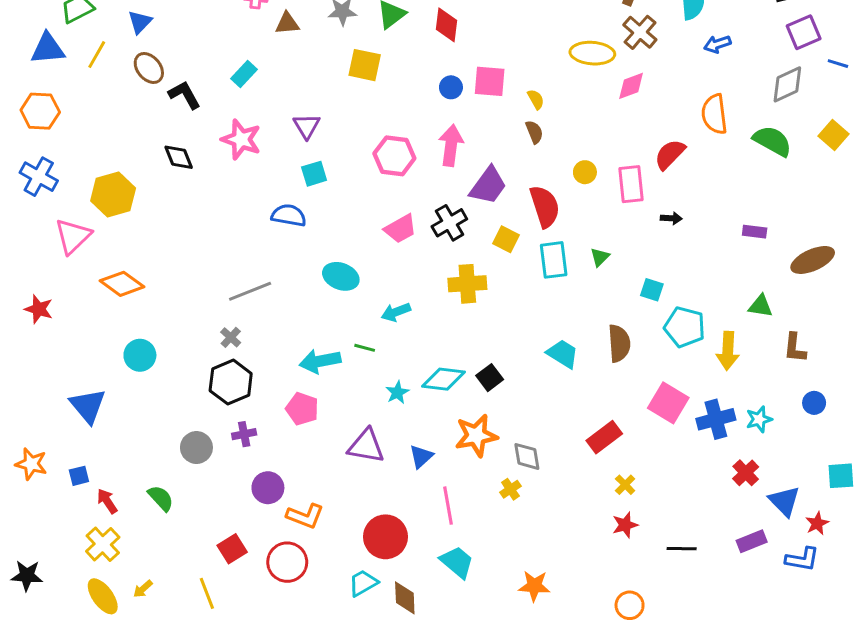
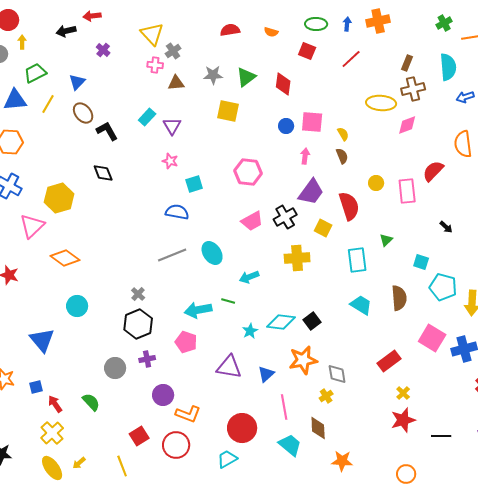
brown cross: (640, 32) -> (413, 89), turned 35
purple triangle: (307, 126) -> (172, 126), moved
pink star: (241, 139) -> (170, 161), moved, size x0.6
pink arrow: (451, 145) -> (305, 156), moved, size x0.6
black arrow: (671, 218) -> (446, 227), moved, turned 40
cyan rectangle: (554, 260) -> (357, 260), moved
cyan ellipse: (341, 276) -> (212, 253), turned 35
gray line: (250, 291) -> (172, 255), moved
red star: (625, 525) -> (403, 420), size x1.4
brown diamond: (405, 598) -> (318, 428), moved

